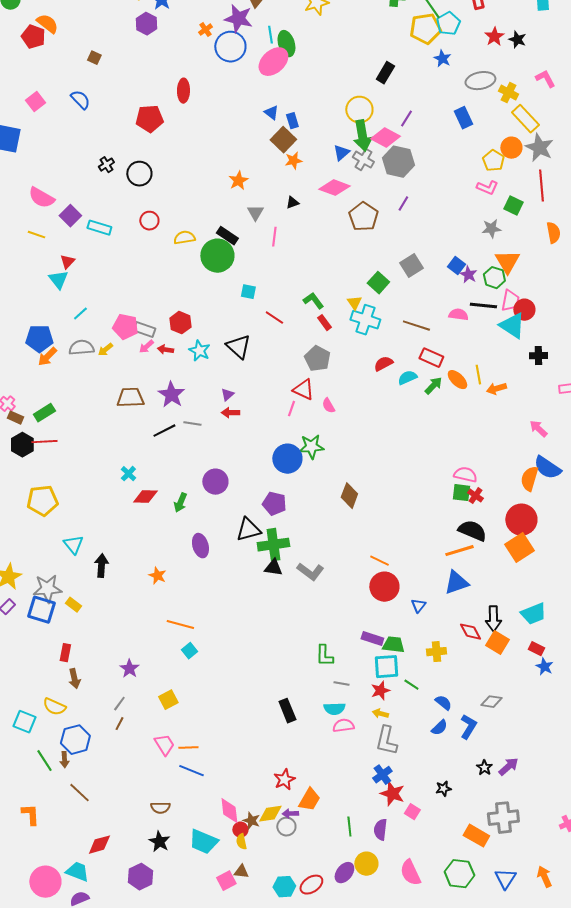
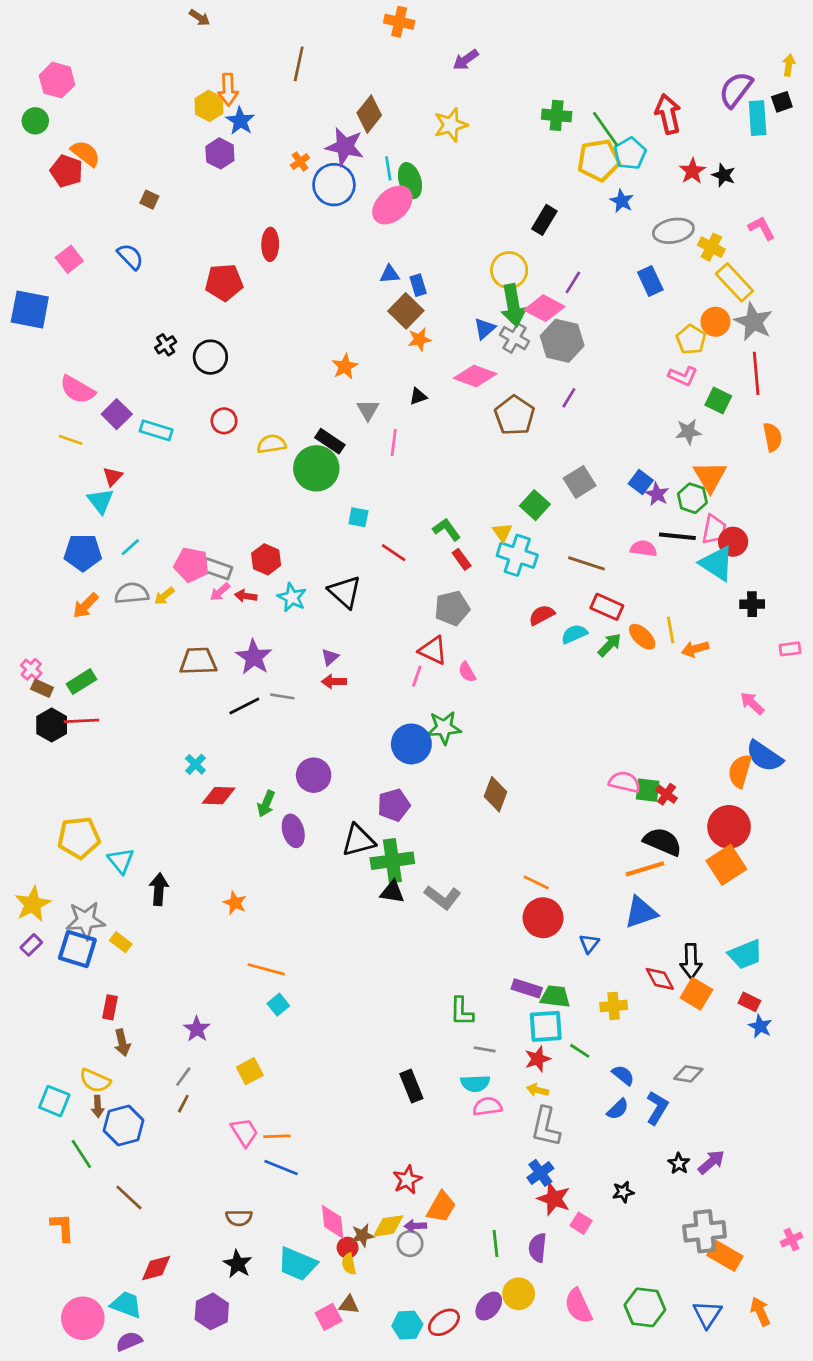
blue triangle: (271, 113) -> (390, 274), turned -42
blue pentagon: (39, 339) -> (83, 553), moved
gray pentagon: (317, 359) -> (452, 608), turned 30
pink semicircle: (465, 475) -> (624, 782), moved
yellow pentagon: (42, 501) -> (79, 838), moved
purple pentagon: (274, 504) -> (394, 805), turned -30
purple ellipse: (200, 546) -> (293, 831), moved
brown arrow: (64, 760) -> (98, 1106), moved
brown star: (251, 821) -> (362, 1235), turned -30
orange rectangle: (476, 836) -> (725, 1256), moved

